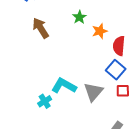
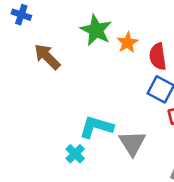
green star: (79, 17) -> (96, 30), size x1.6
gray triangle: (93, 92) -> (132, 143), moved

